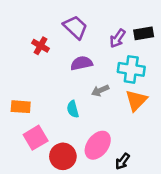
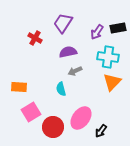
purple trapezoid: (75, 27) -> (63, 23), turned -100
gray arrow: (100, 91) -> (75, 71), moved

